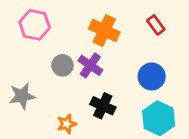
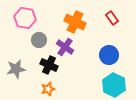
gray circle: (62, 65) -> (39, 40), moved
black cross: (103, 106) -> (49, 65), moved

